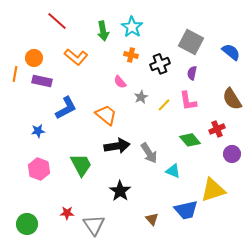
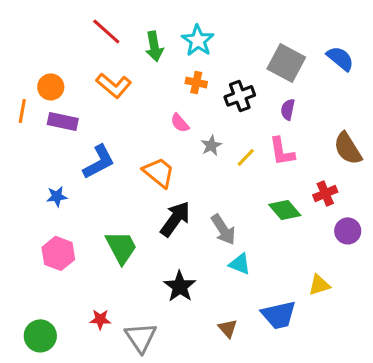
red line: (57, 21) -> (106, 31), moved
blue semicircle: (231, 52) -> (340, 58), moved
black arrow: (117, 146) -> (175, 219), turned -45
cyan triangle: (173, 171) -> (240, 264), moved
yellow triangle: (213, 190) -> (319, 285), size x0.6

